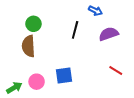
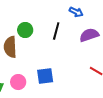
green circle: (33, 24) -> (25, 30), moved

